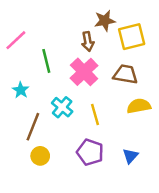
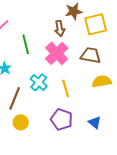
blue triangle: (130, 156) -> (95, 122), turned -32

